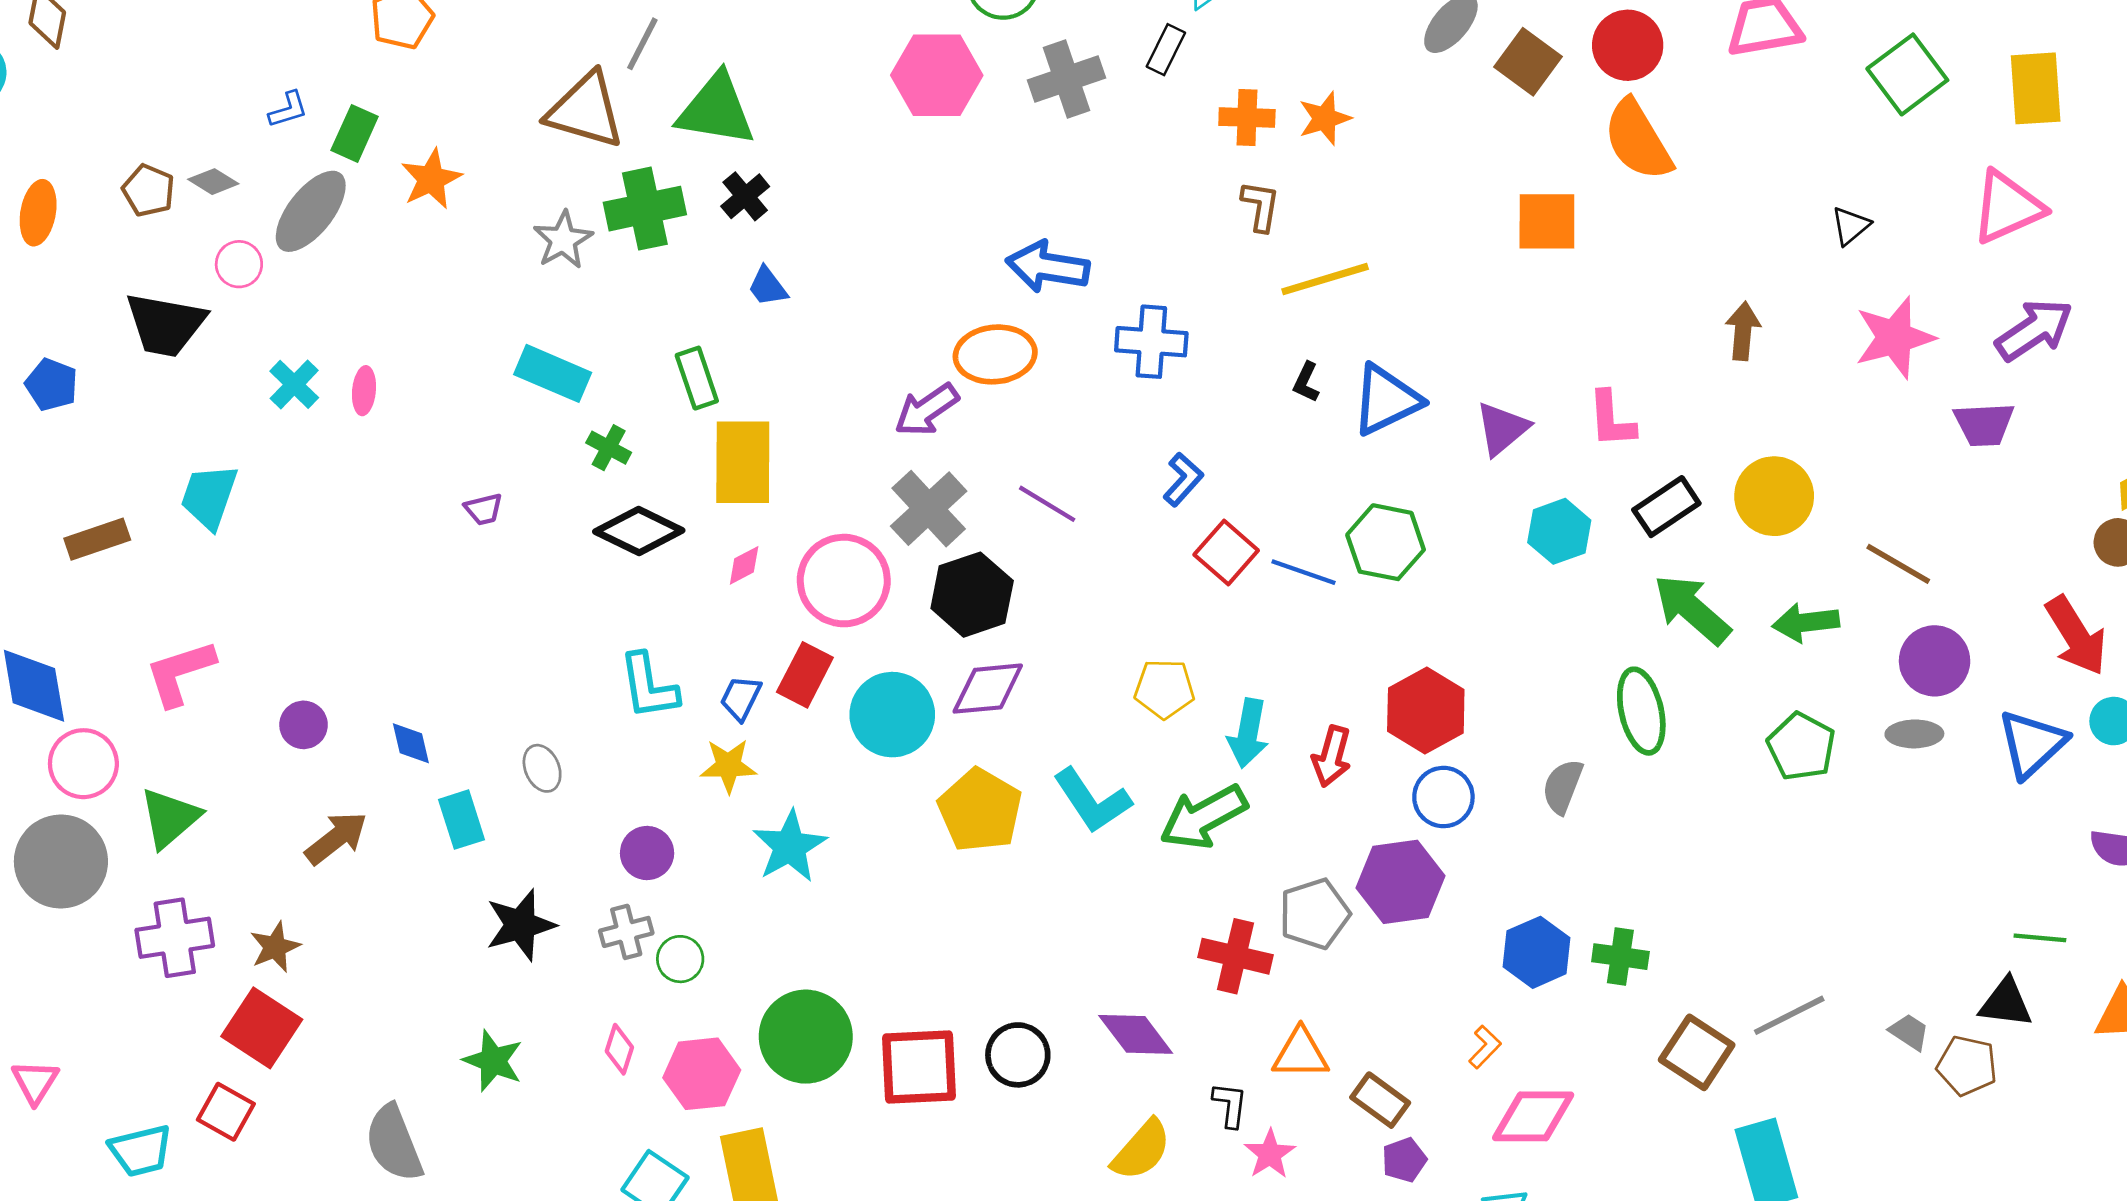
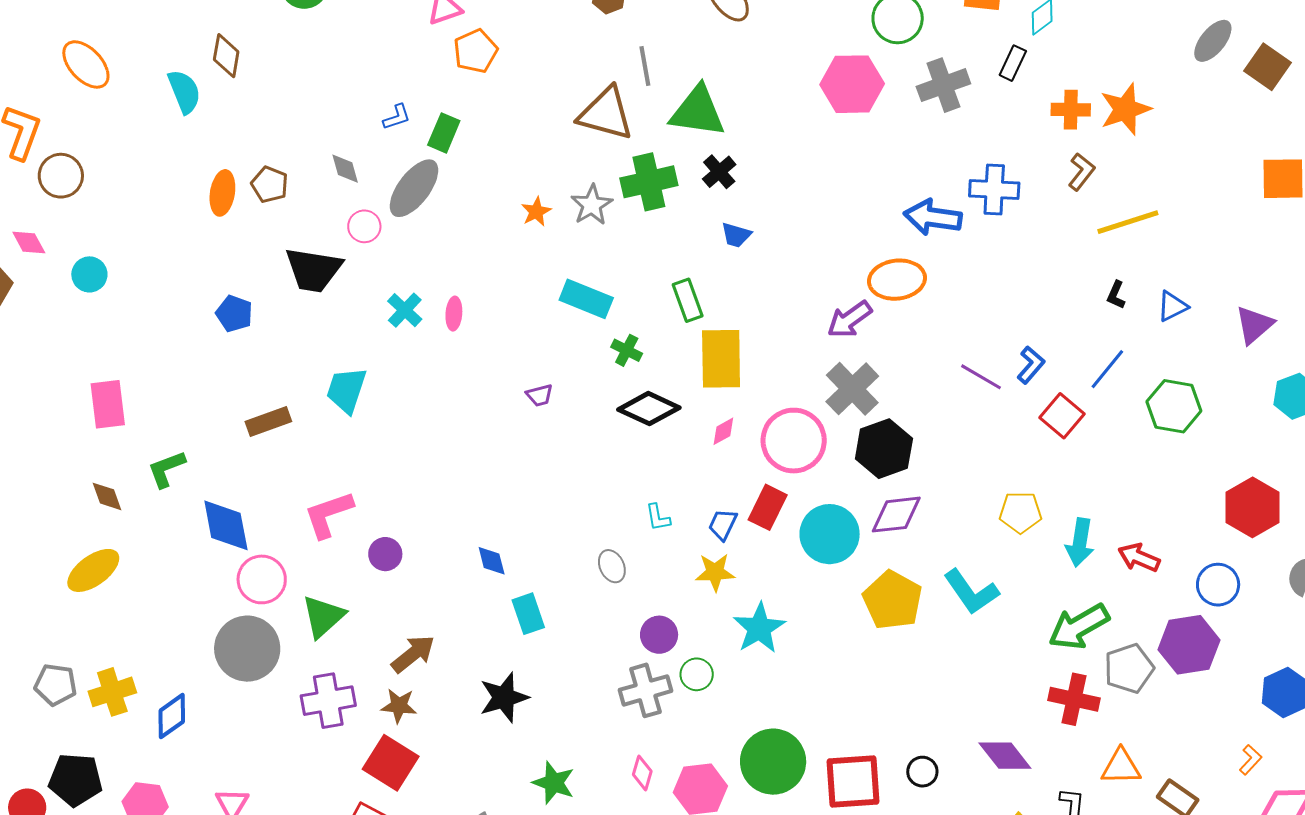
gray line: (642, 44) -> (645, 66), turned -36
orange star: (1325, 118) -> (1125, 109), size x1.4
orange star: (431, 179) -> (536, 212), moved, size x0.7
gray diamond: (213, 182) -> (345, 169), turned 44
brown pentagon: (148, 190) -> (270, 184), moved
brown L-shape: (1261, 206) -> (1082, 172), turned 30
blue trapezoid: (768, 287) -> (736, 235), turned -36
blue cross: (1151, 342) -> (994, 189), moved
blue triangle: (1386, 400) -> (1172, 306), size x0.6
purple line: (1047, 504) -> (981, 377), moved
blue line: (1304, 572) -> (1107, 369), moved, turned -69
cyan L-shape: (649, 686) -> (658, 517), size x0.6
red hexagon: (1426, 710) -> (1252, 507), moved
purple circle: (304, 725) -> (385, 554), moved
red arrow: (1332, 756) -> (1139, 558), turned 99
gray ellipse: (542, 768) -> (612, 566), moved
green arrow: (1204, 817) -> (1079, 627), moved
brown arrow: (336, 838) -> (413, 654), moved
black star: (520, 925) -> (504, 697), moved
gray cross: (626, 932) -> (646, 690), size x1.4
brown star: (275, 947) -> (399, 706), turned 30
green circle: (680, 959) -> (697, 674), moved
black circle: (1018, 1055) -> (922, 772), size x0.7

